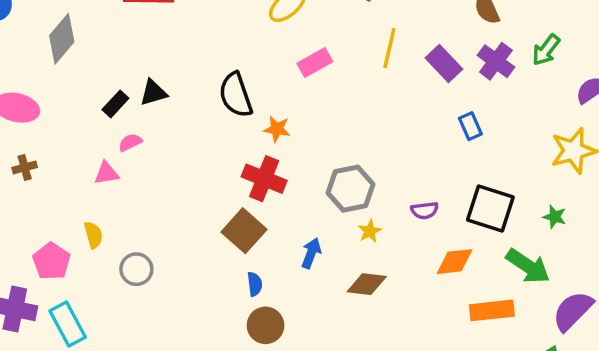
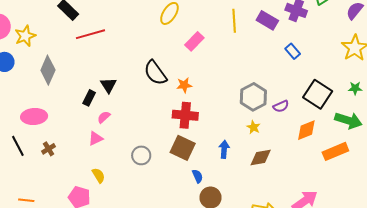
black triangle: (153, 93) -> (109, 85), turned -30
gray hexagon: (350, 189) -> (253, 97), moved
black square: (490, 209) -> (318, 94), turned 32
gray circle: (136, 269) -> (141, 155), moved

